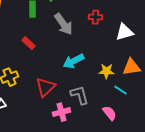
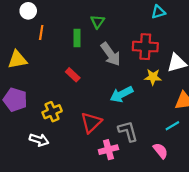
red cross: (96, 17) -> (145, 47), size x1.6
yellow star: (106, 71) -> (153, 77), moved
cyan line: (120, 90) -> (172, 126), turned -64

